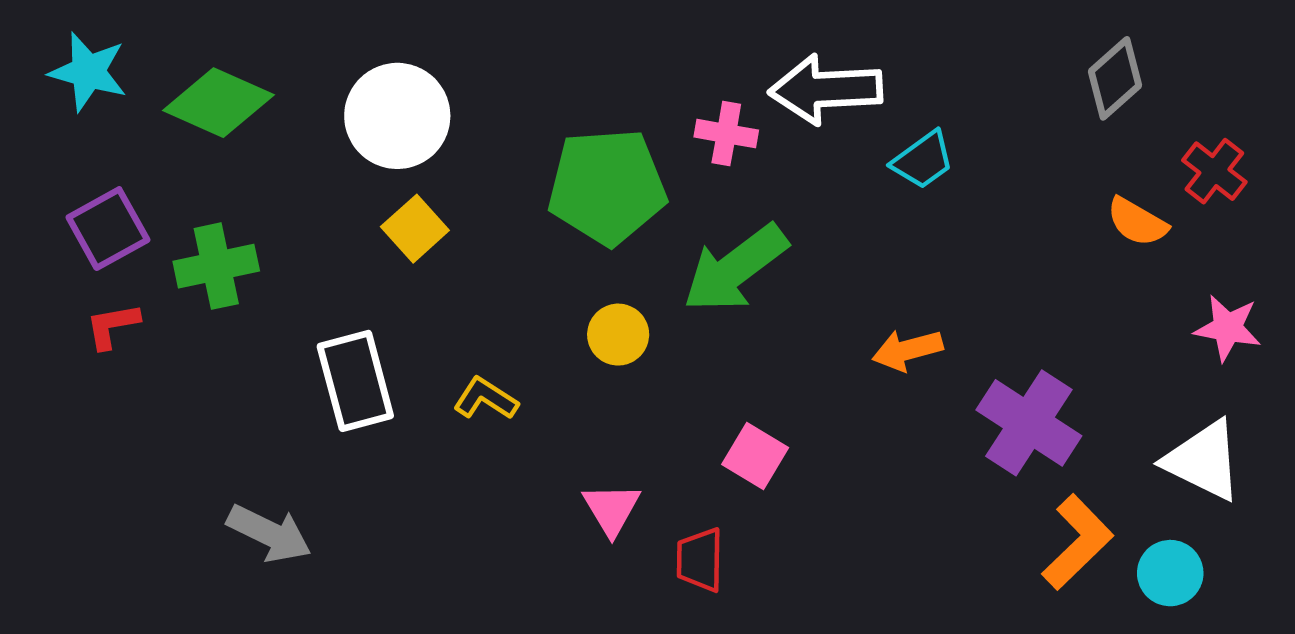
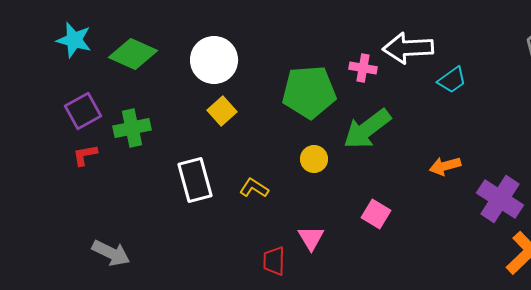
gray arrow: (269, 533) -> (111, 253), moved
red trapezoid: (700, 560) -> (274, 261), moved

